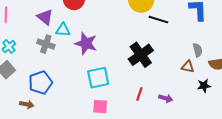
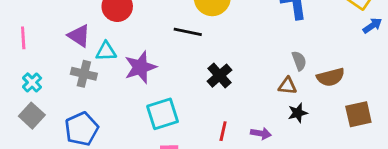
black line: (158, 20) -> (188, 32), moved
purple star: (86, 43) -> (140, 67), turned -30
black cross: (141, 55) -> (219, 76), size x0.7
black star: (204, 86) -> (298, 113), moved

